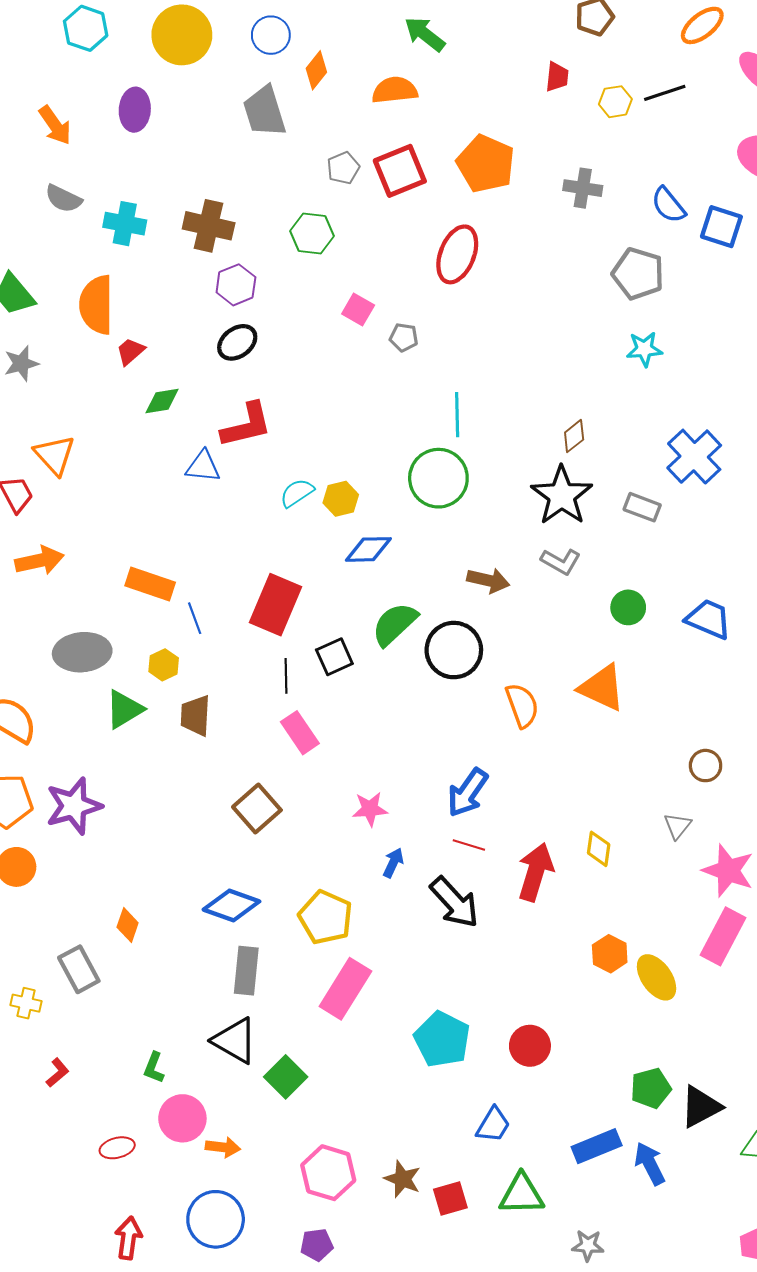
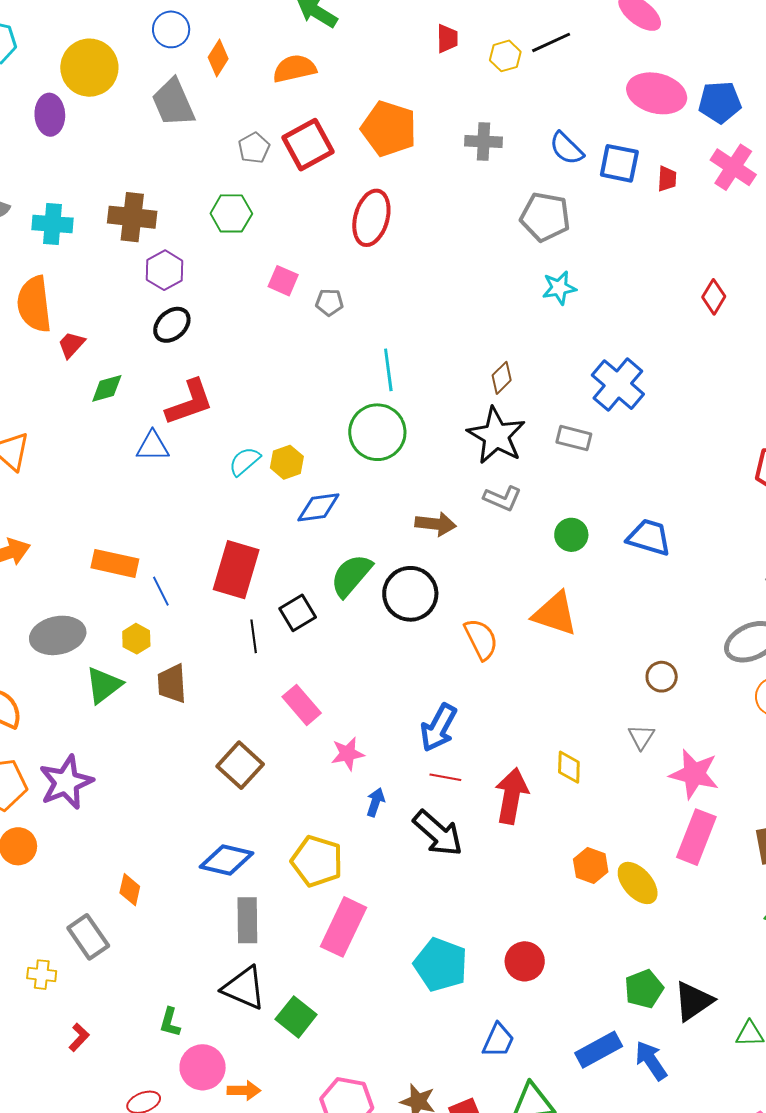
yellow circle: (182, 35) -> (89, 68), moved
pink rectangle: (300, 733) -> (302, 705), moved

